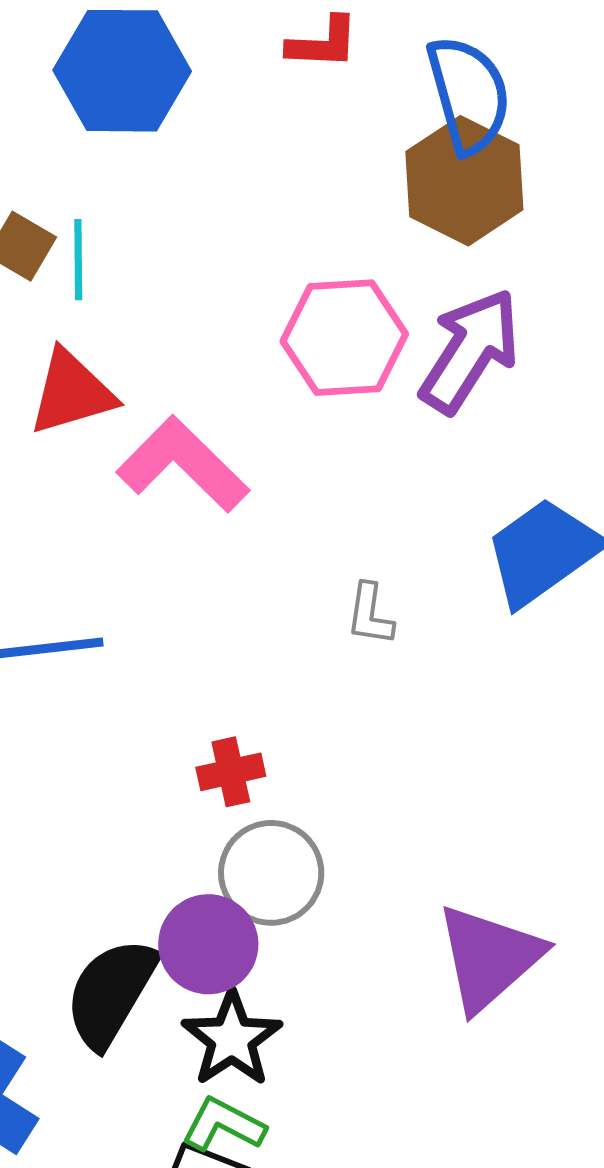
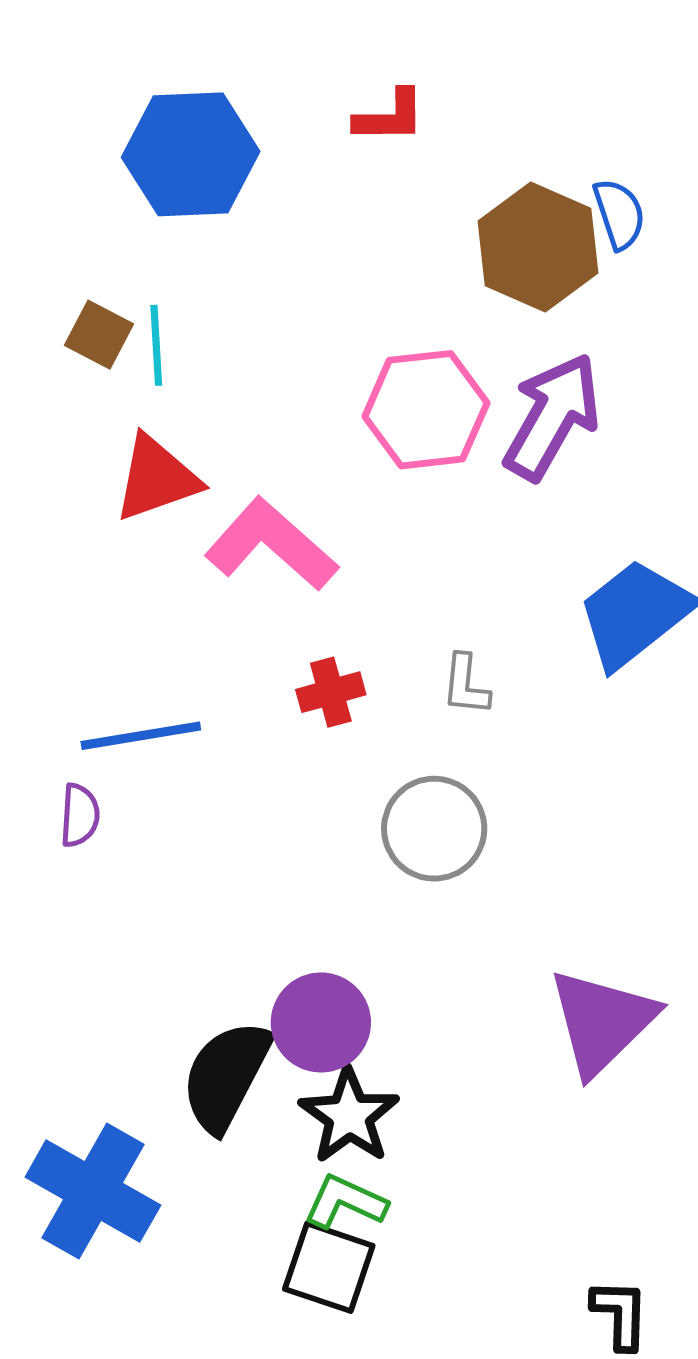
blue semicircle: (469, 95) -> (619, 214), moved, size x0.6
red cross: (231, 772) -> (331, 692), moved
gray circle: (271, 873) -> (434, 829), moved

